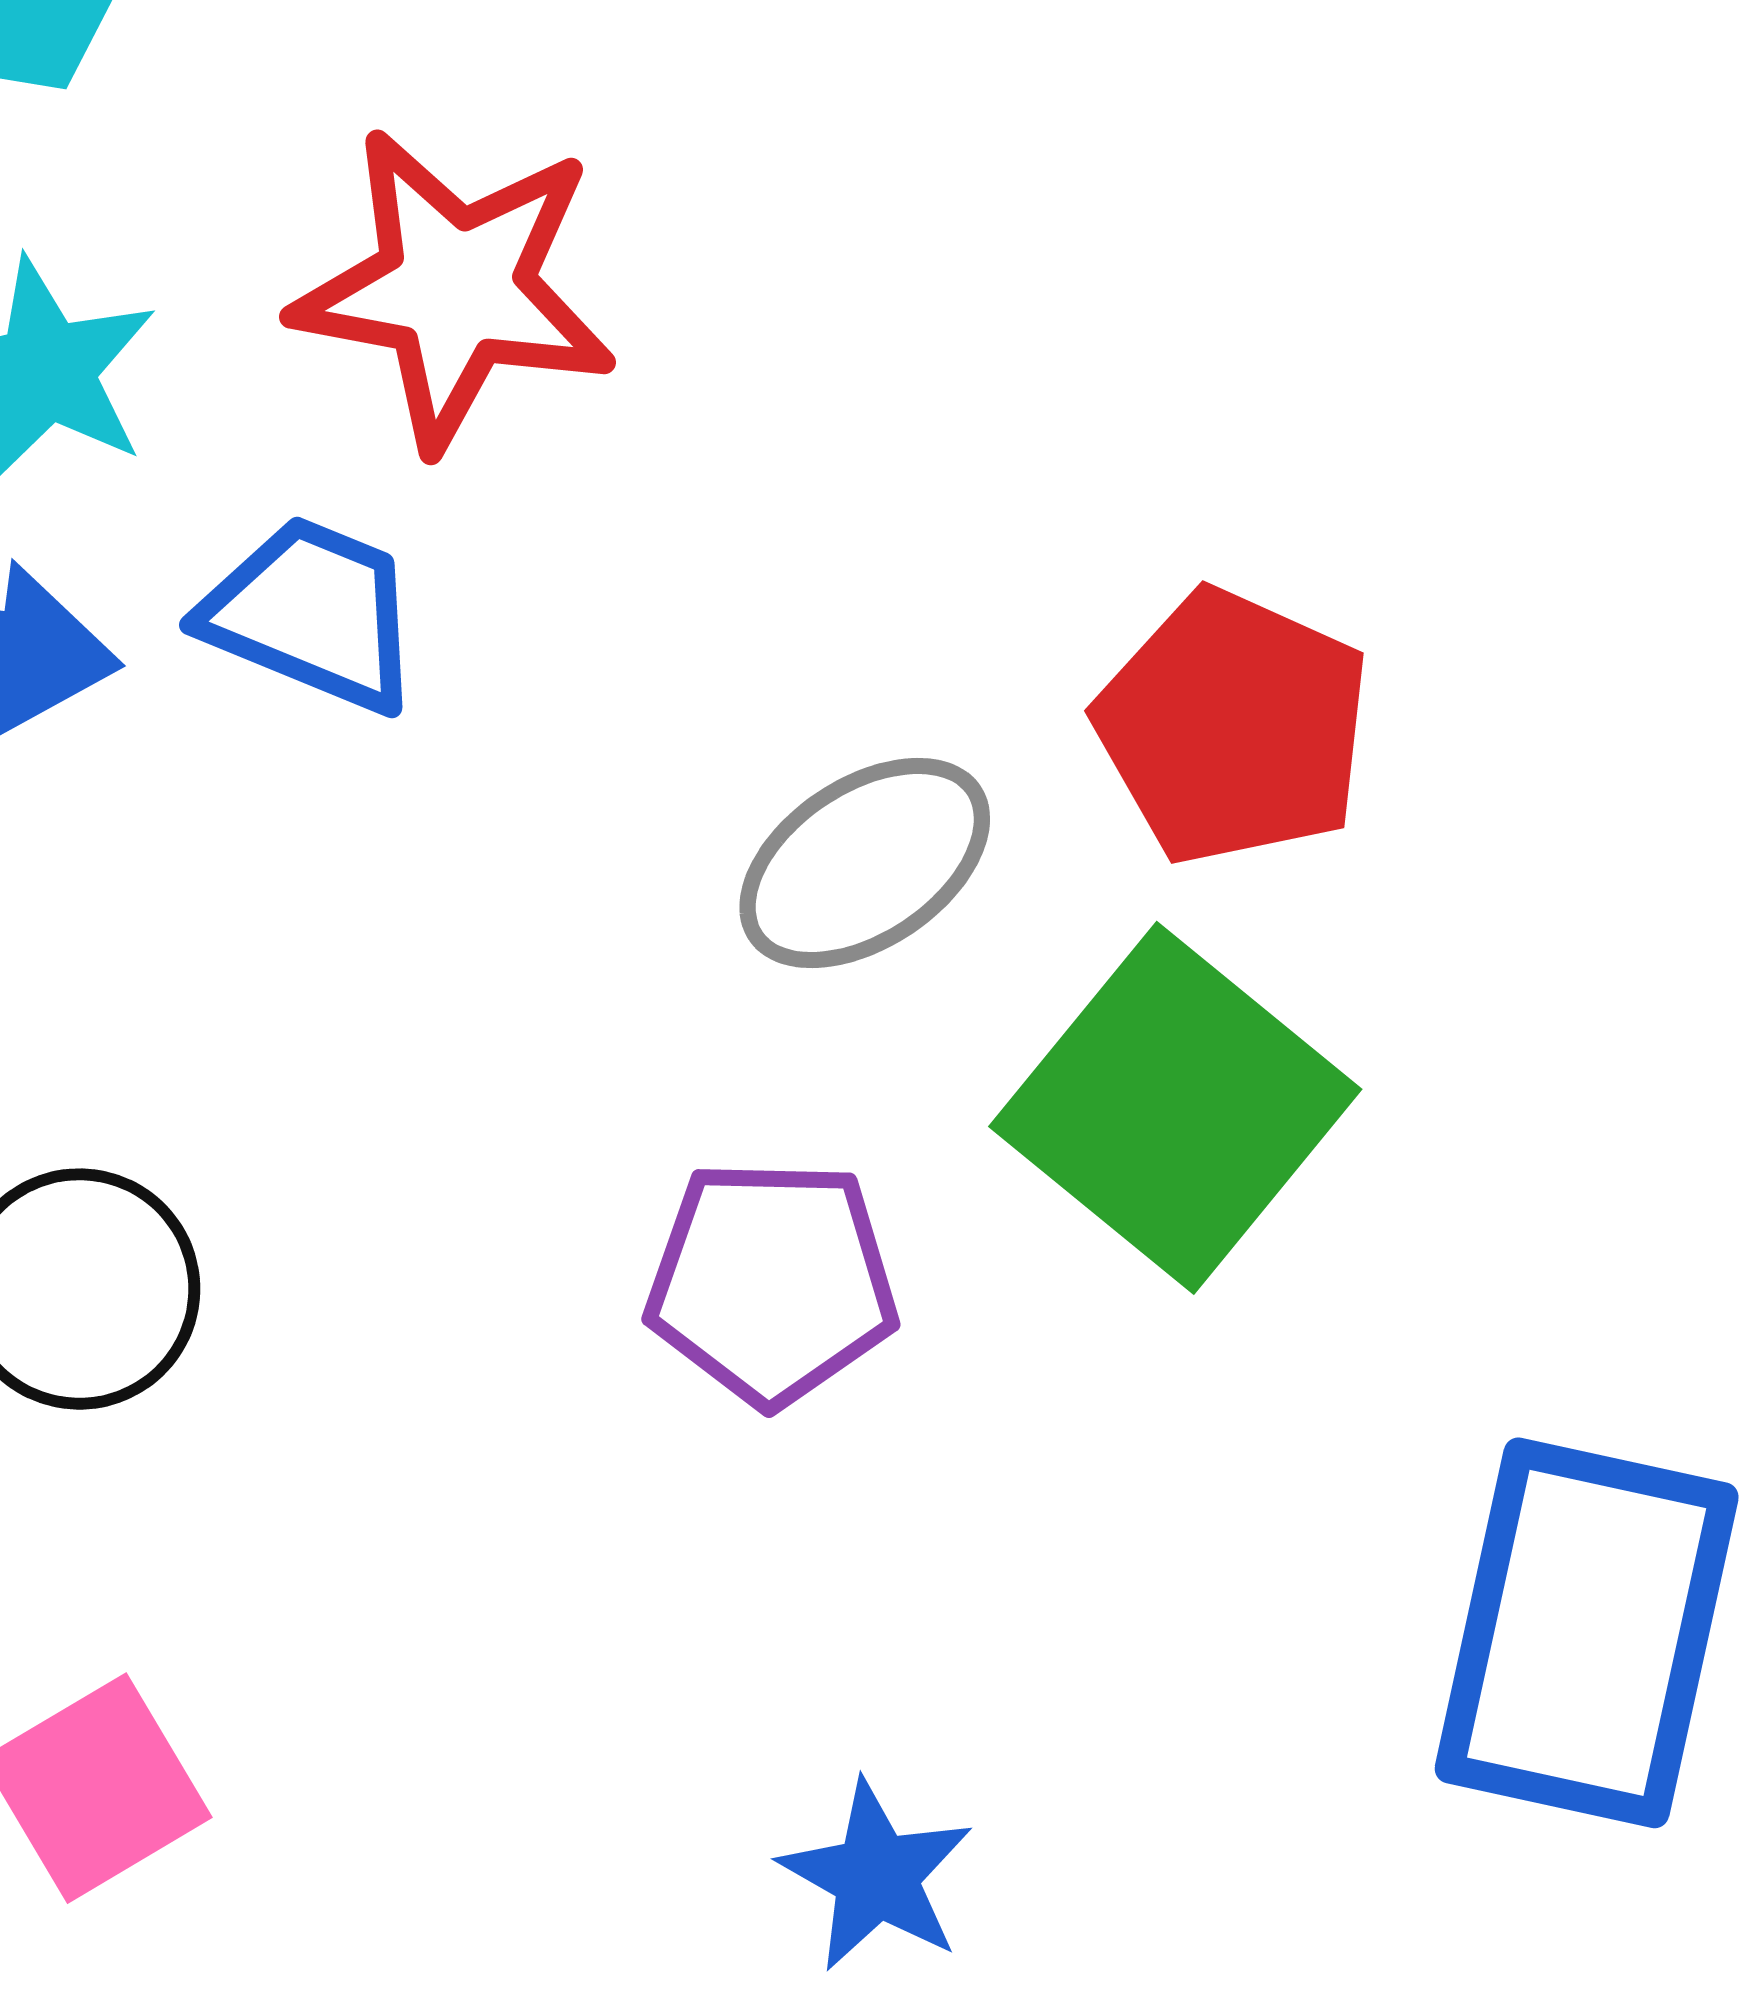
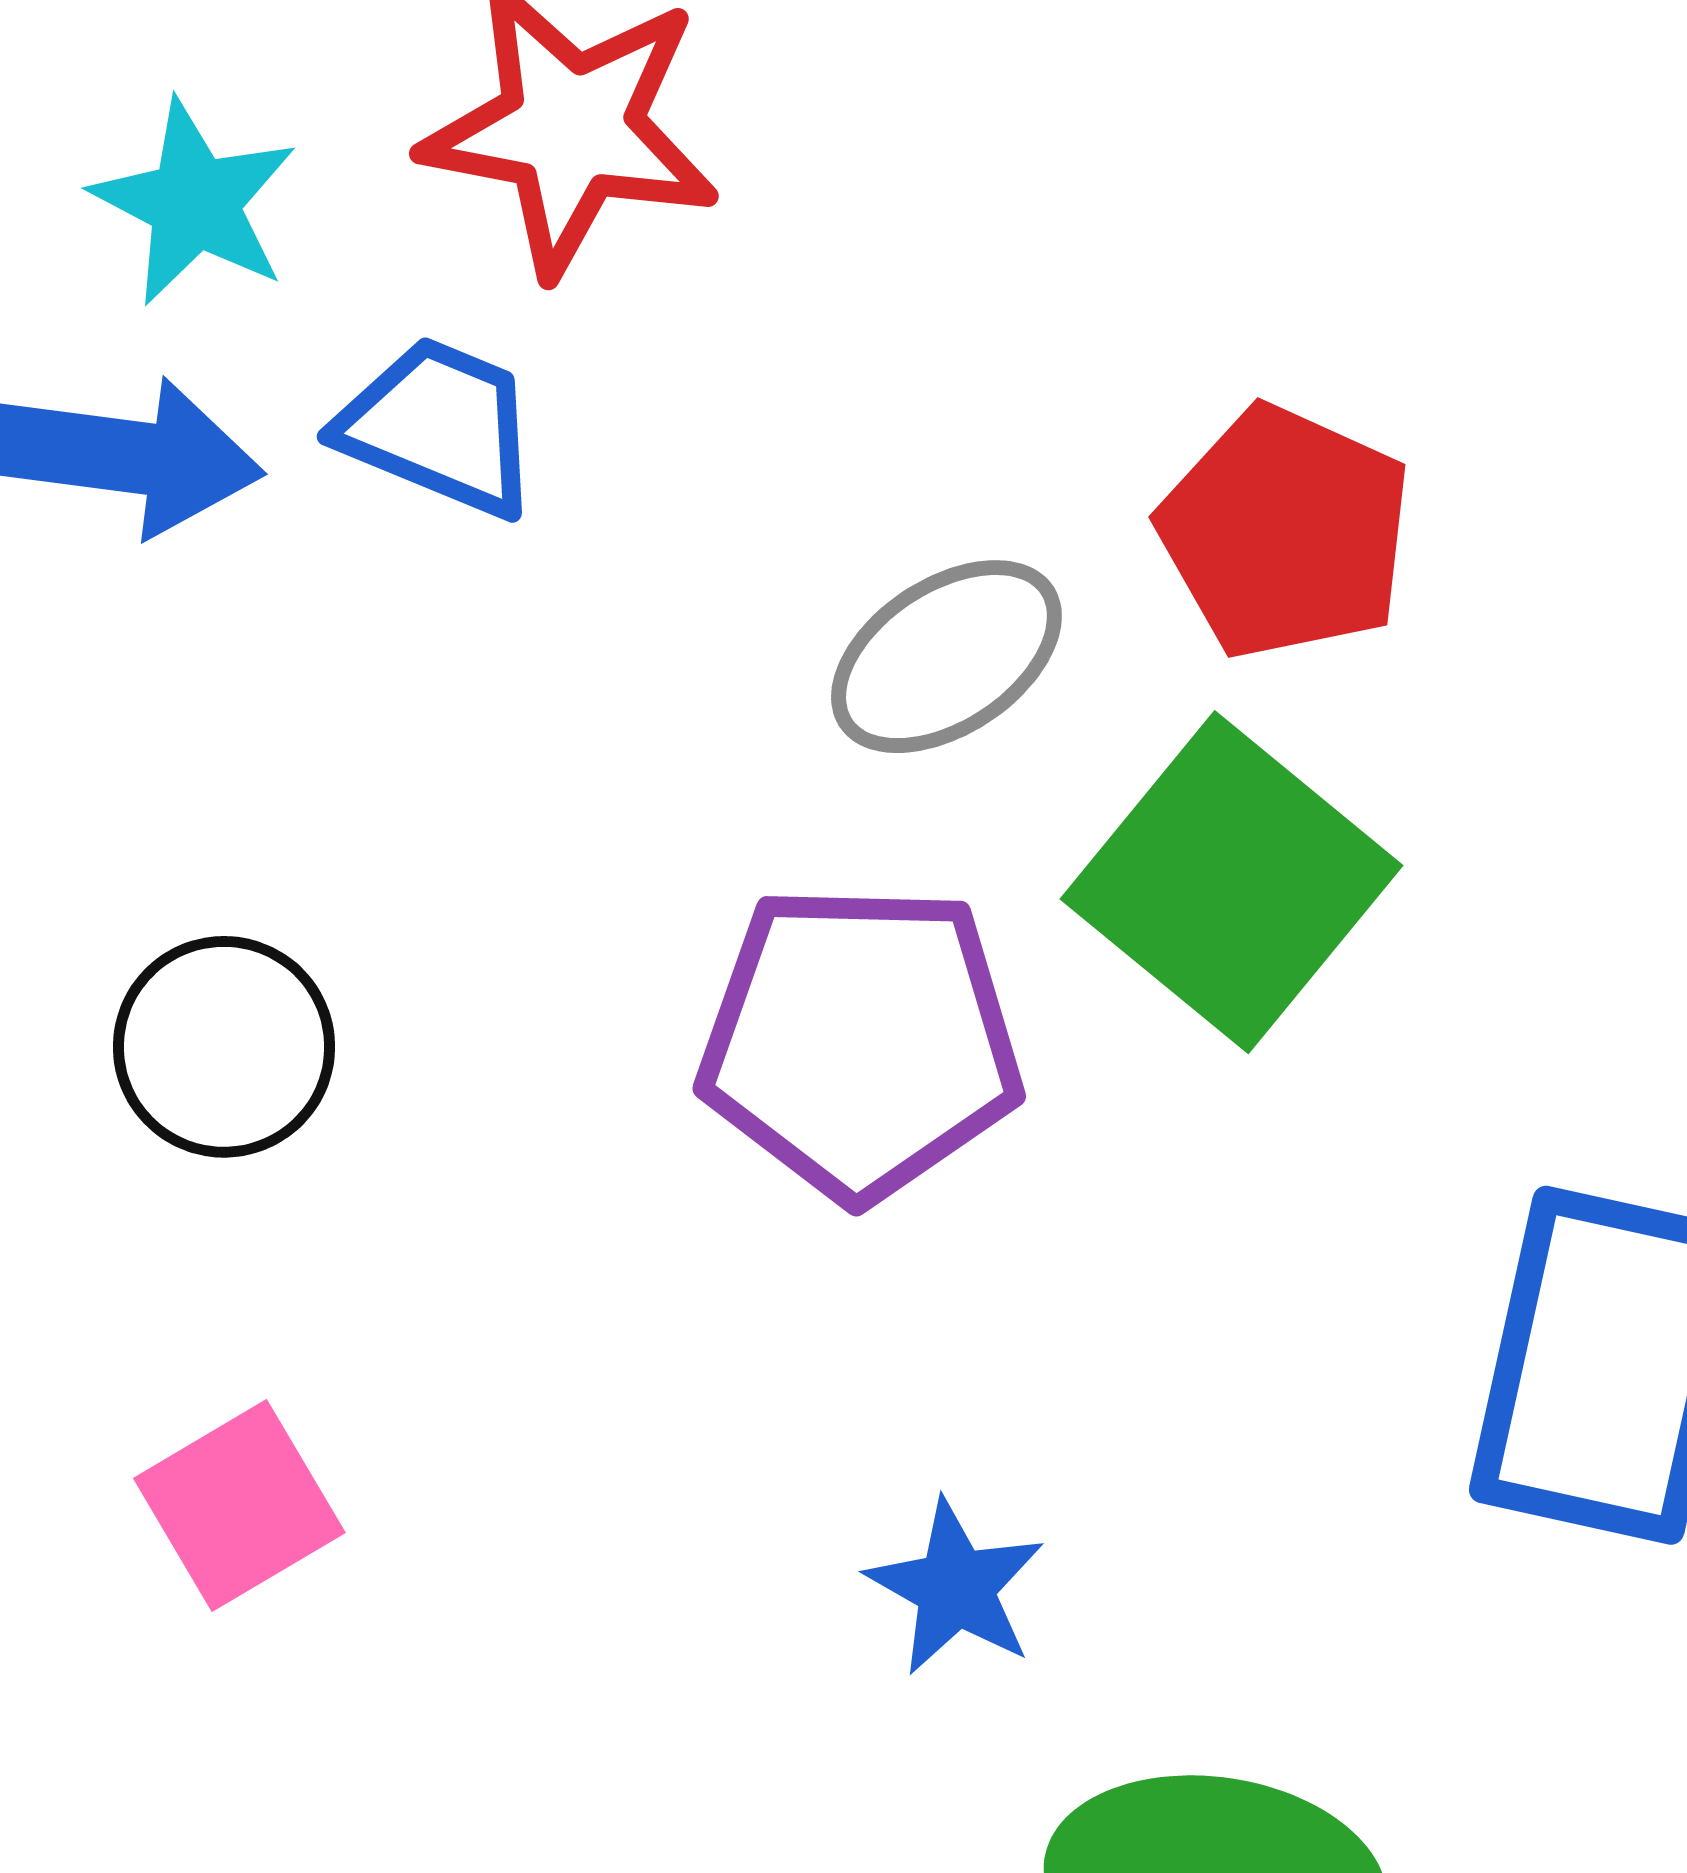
purple pentagon: (772, 1282) -> (860, 1042), size x1.4

